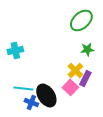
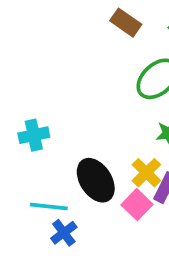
black ellipse: (46, 95) -> (96, 180), moved
blue cross: (31, 102) -> (64, 233), turned 32

